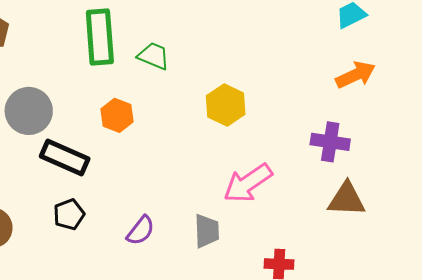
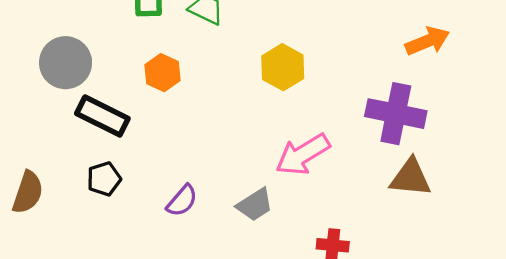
purple cross: (330, 142) -> (396, 114), size x1.4
gray trapezoid: (207, 231) -> (255, 205), turned 57

